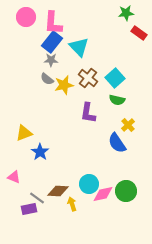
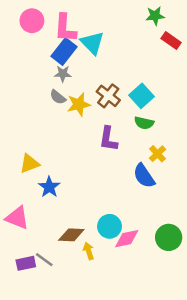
cyan triangle: (79, 47) -> (92, 43), moved
pink triangle: (14, 177) -> (17, 218), size x1.5
green circle: (126, 191) -> (169, 237), moved
gray line: (37, 198) -> (44, 260), moved
purple rectangle: (29, 209) -> (26, 263), moved

